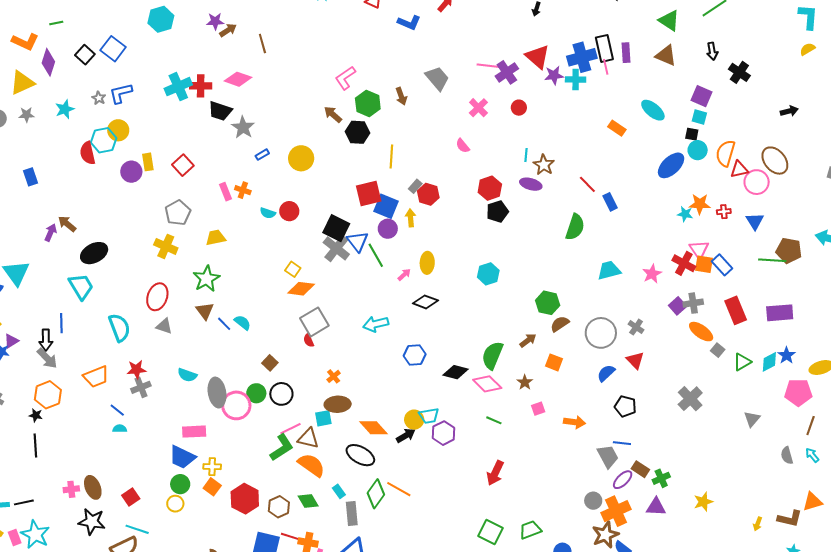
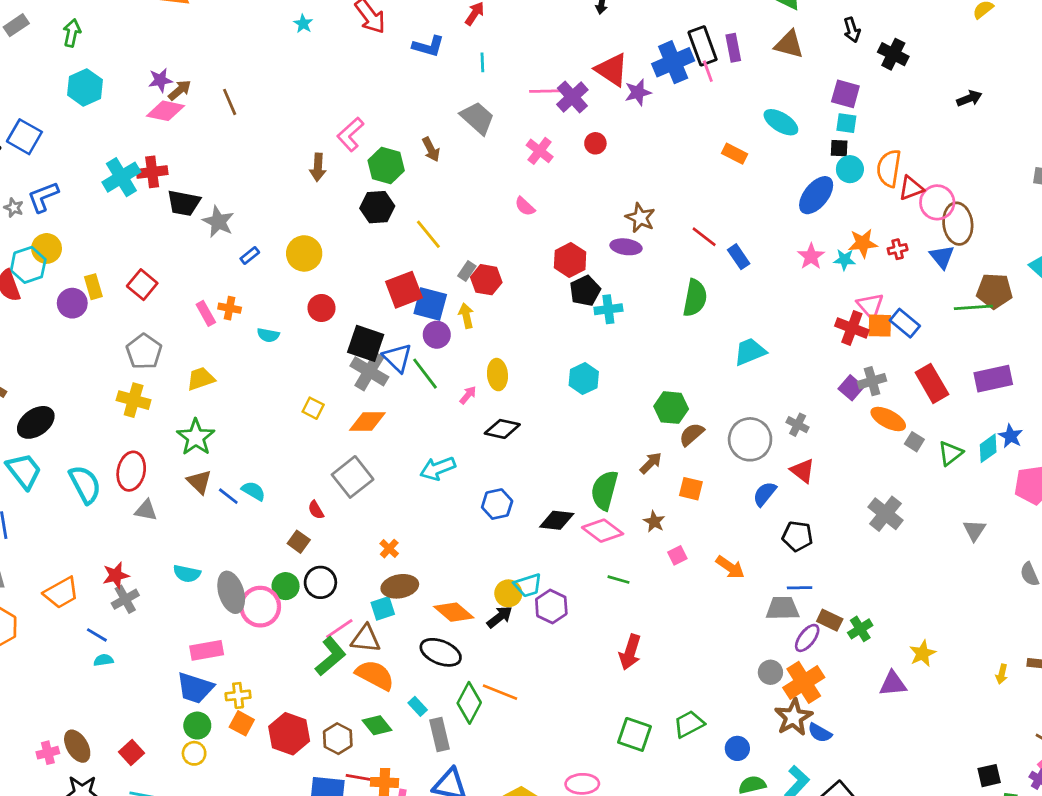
pink diamond: (238, 79) -> (165, 111), moved
cyan cross: (576, 80) -> (608, 309), moved
brown arrow: (333, 114) -> (318, 167), moved, turned -120
cyan line: (526, 155) -> (482, 62), moved
yellow line: (391, 156) -> (428, 234), turned -35
brown ellipse: (775, 161) -> (958, 224), moved, turned 40
red circle: (289, 211) -> (321, 308), moved
pink star: (652, 274) -> (811, 256), moved
orange diamond: (301, 289) -> (367, 421), moved
cyan semicircle: (119, 328) -> (85, 484), moved
red semicircle: (309, 340) -> (316, 510), moved
orange arrow: (575, 422) -> (730, 567), turned 35
gray trapezoid: (608, 456) -> (783, 608), turned -55
purple triangle: (656, 507) -> (893, 684), moved

